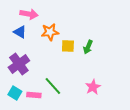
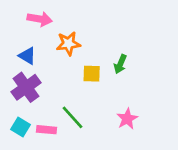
blue triangle: (20, 32) -> (27, 56), moved
yellow square: (68, 46) -> (92, 74), moved

